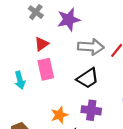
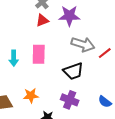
red triangle: (42, 44) -> (42, 20), moved
orange star: (59, 115) -> (31, 96), moved

